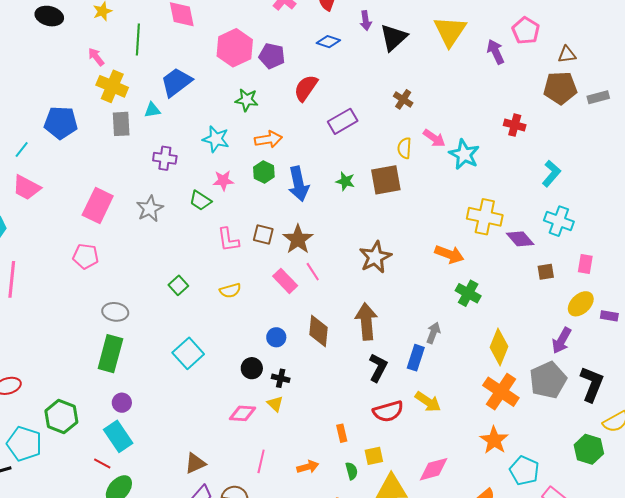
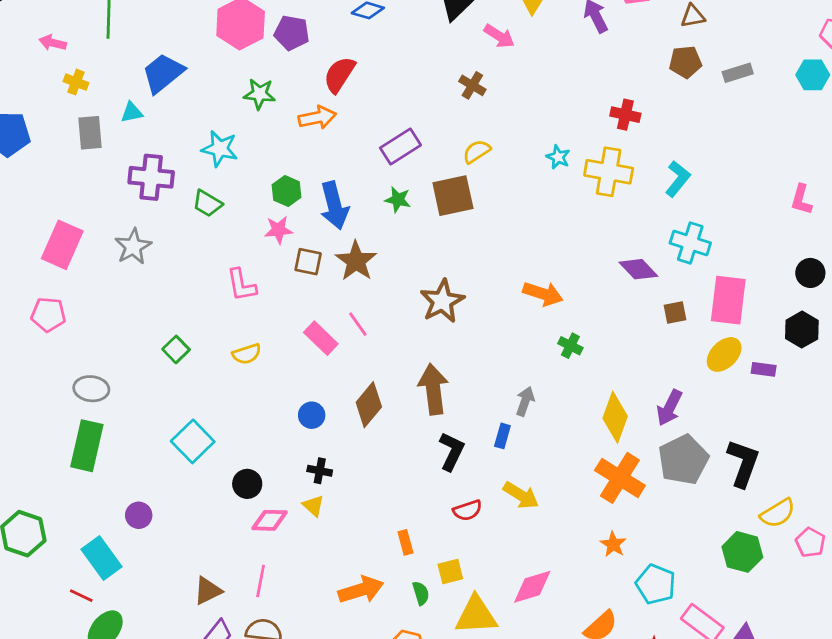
pink arrow: (96, 57) -> (53, 43), turned -36
yellow cross: (112, 86) -> (76, 82), size x0.6
brown pentagon: (560, 88) -> (685, 62), size x0.7
purple rectangle: (343, 121) -> (400, 147), moved
pink arrow: (434, 138) -> (499, 36), moved
orange arrow: (268, 139) -> (317, 118), moved
yellow semicircle: (404, 148) -> (477, 151), turned 55
cyan star: (464, 154) -> (558, 157), size x0.6
purple cross: (165, 158) -> (151, 177), size x1.4
pink star: (223, 181) -> (278, 230), moved
green trapezoid: (200, 201) -> (207, 203), moved
yellow cross: (485, 217) -> (609, 172), moved
brown square: (263, 235) -> (308, 262), moved
brown star: (298, 239) -> (356, 261), moved
pink rectangle: (585, 264) -> (728, 300), size x1.8
green cross: (468, 293) -> (570, 346), size x0.7
brown diamond: (319, 331) -> (369, 405), turned 36
purple arrow: (562, 341) -> (669, 408), moved
blue rectangle: (416, 358) -> (502, 436), size x0.7
black circle: (252, 368) -> (247, 484), moved
purple circle: (122, 403) -> (139, 515), moved
red semicircle: (388, 411) -> (468, 510), size x0.7
orange star: (494, 440) -> (613, 544), size x0.7
pink line: (261, 461) -> (261, 581), moved
orange arrow: (308, 467) -> (361, 590), size x1.5

